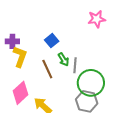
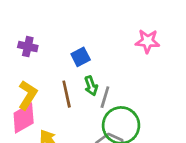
yellow L-shape: (20, 57) -> (28, 95), moved

